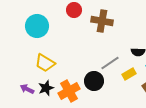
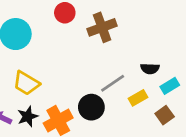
brown cross: (102, 21) -> (102, 27), turned -30

